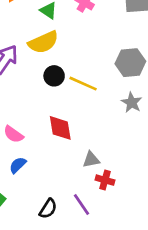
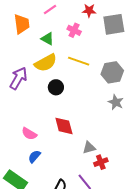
yellow line: (83, 84) -> (79, 61), moved
red cross: (105, 180) -> (101, 162), turned -32

